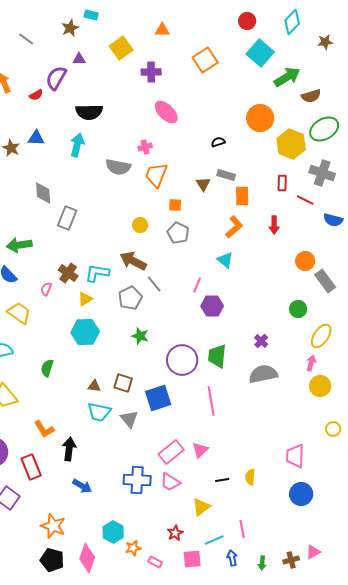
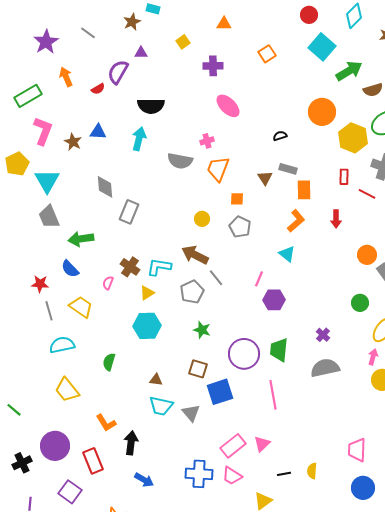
yellow square: (121, 48) -> (183, 42), size x0.6
orange square: (205, 60) -> (267, 54), size x0.7
brown square: (123, 383) -> (198, 369), moved

